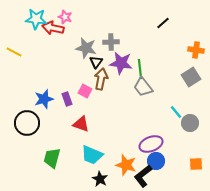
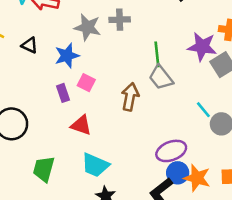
black triangle: (96, 62) -> (30, 45), moved, turned -40
purple star: (121, 63) -> (202, 47), moved
brown arrow: (101, 79) -> (130, 97), moved
blue star: (44, 99) -> (67, 56), moved
orange star: (126, 165) -> (197, 178), moved

